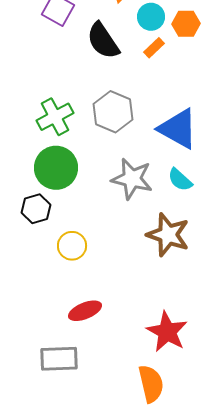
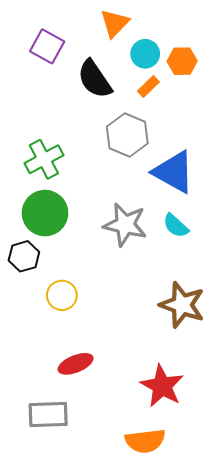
gray hexagon: (113, 112) -> (127, 135), moved
brown star: (168, 235) -> (182, 305), moved
orange semicircle: (151, 384) -> (145, 441), turned 96

